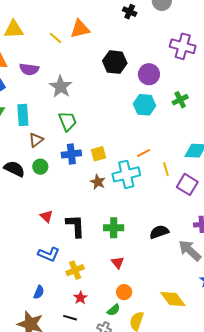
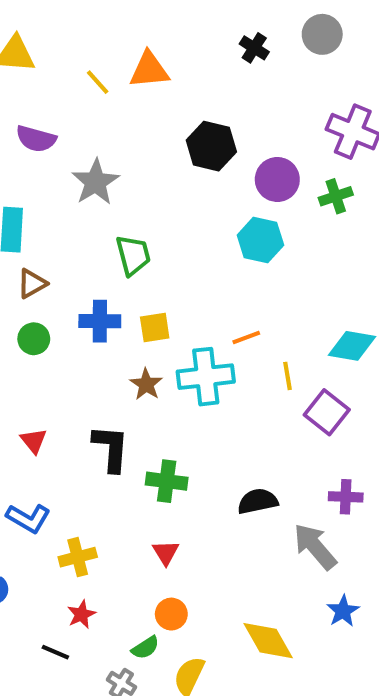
green cross: (180, 100) -> (336, 196), moved
green trapezoid: (68, 121) -> (133, 255), moved
black L-shape: (75, 226) -> (111, 448), moved

